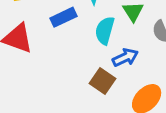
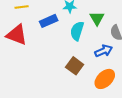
blue arrow: (125, 57) -> (104, 51), moved

